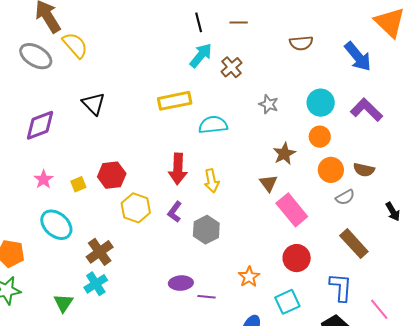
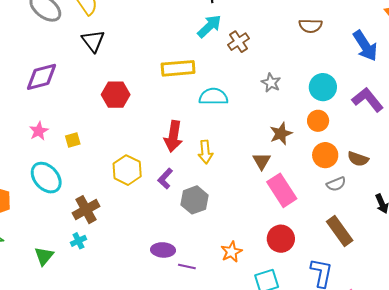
black triangle: (94, 104) -> (93, 41), moved
red hexagon: (112, 175) -> (116, 95), moved
cyan cross: (96, 284) -> (78, 241), size x0.7

